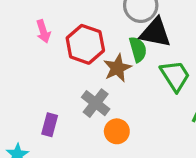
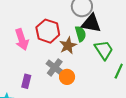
pink arrow: (43, 31) -> (22, 40), moved, size x1.5
orange circle: (117, 131) -> (67, 77), moved

